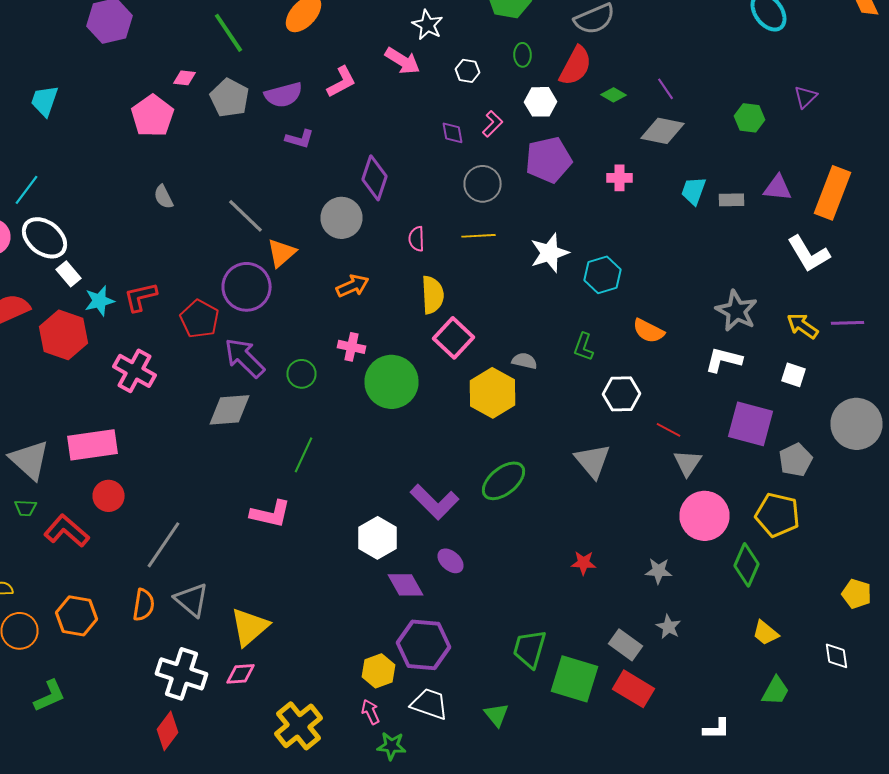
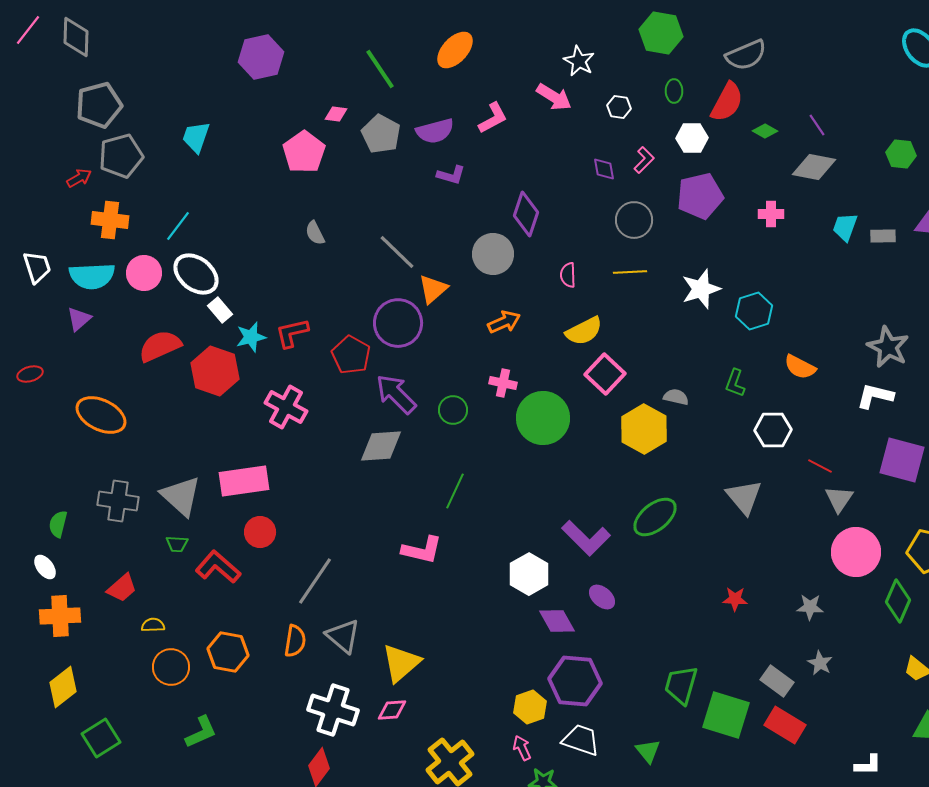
yellow semicircle: (432, 295) -> (584, 331), turned 66

